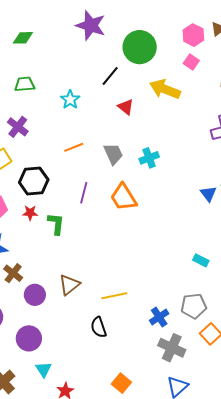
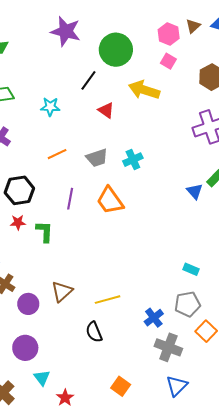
cyan star: (70, 100) -> (50, 107), turned -30
gray trapezoid: (113, 154) -> (97, 158), turned 100
cyan rectangle: (201, 260) -> (191, 269), moved

